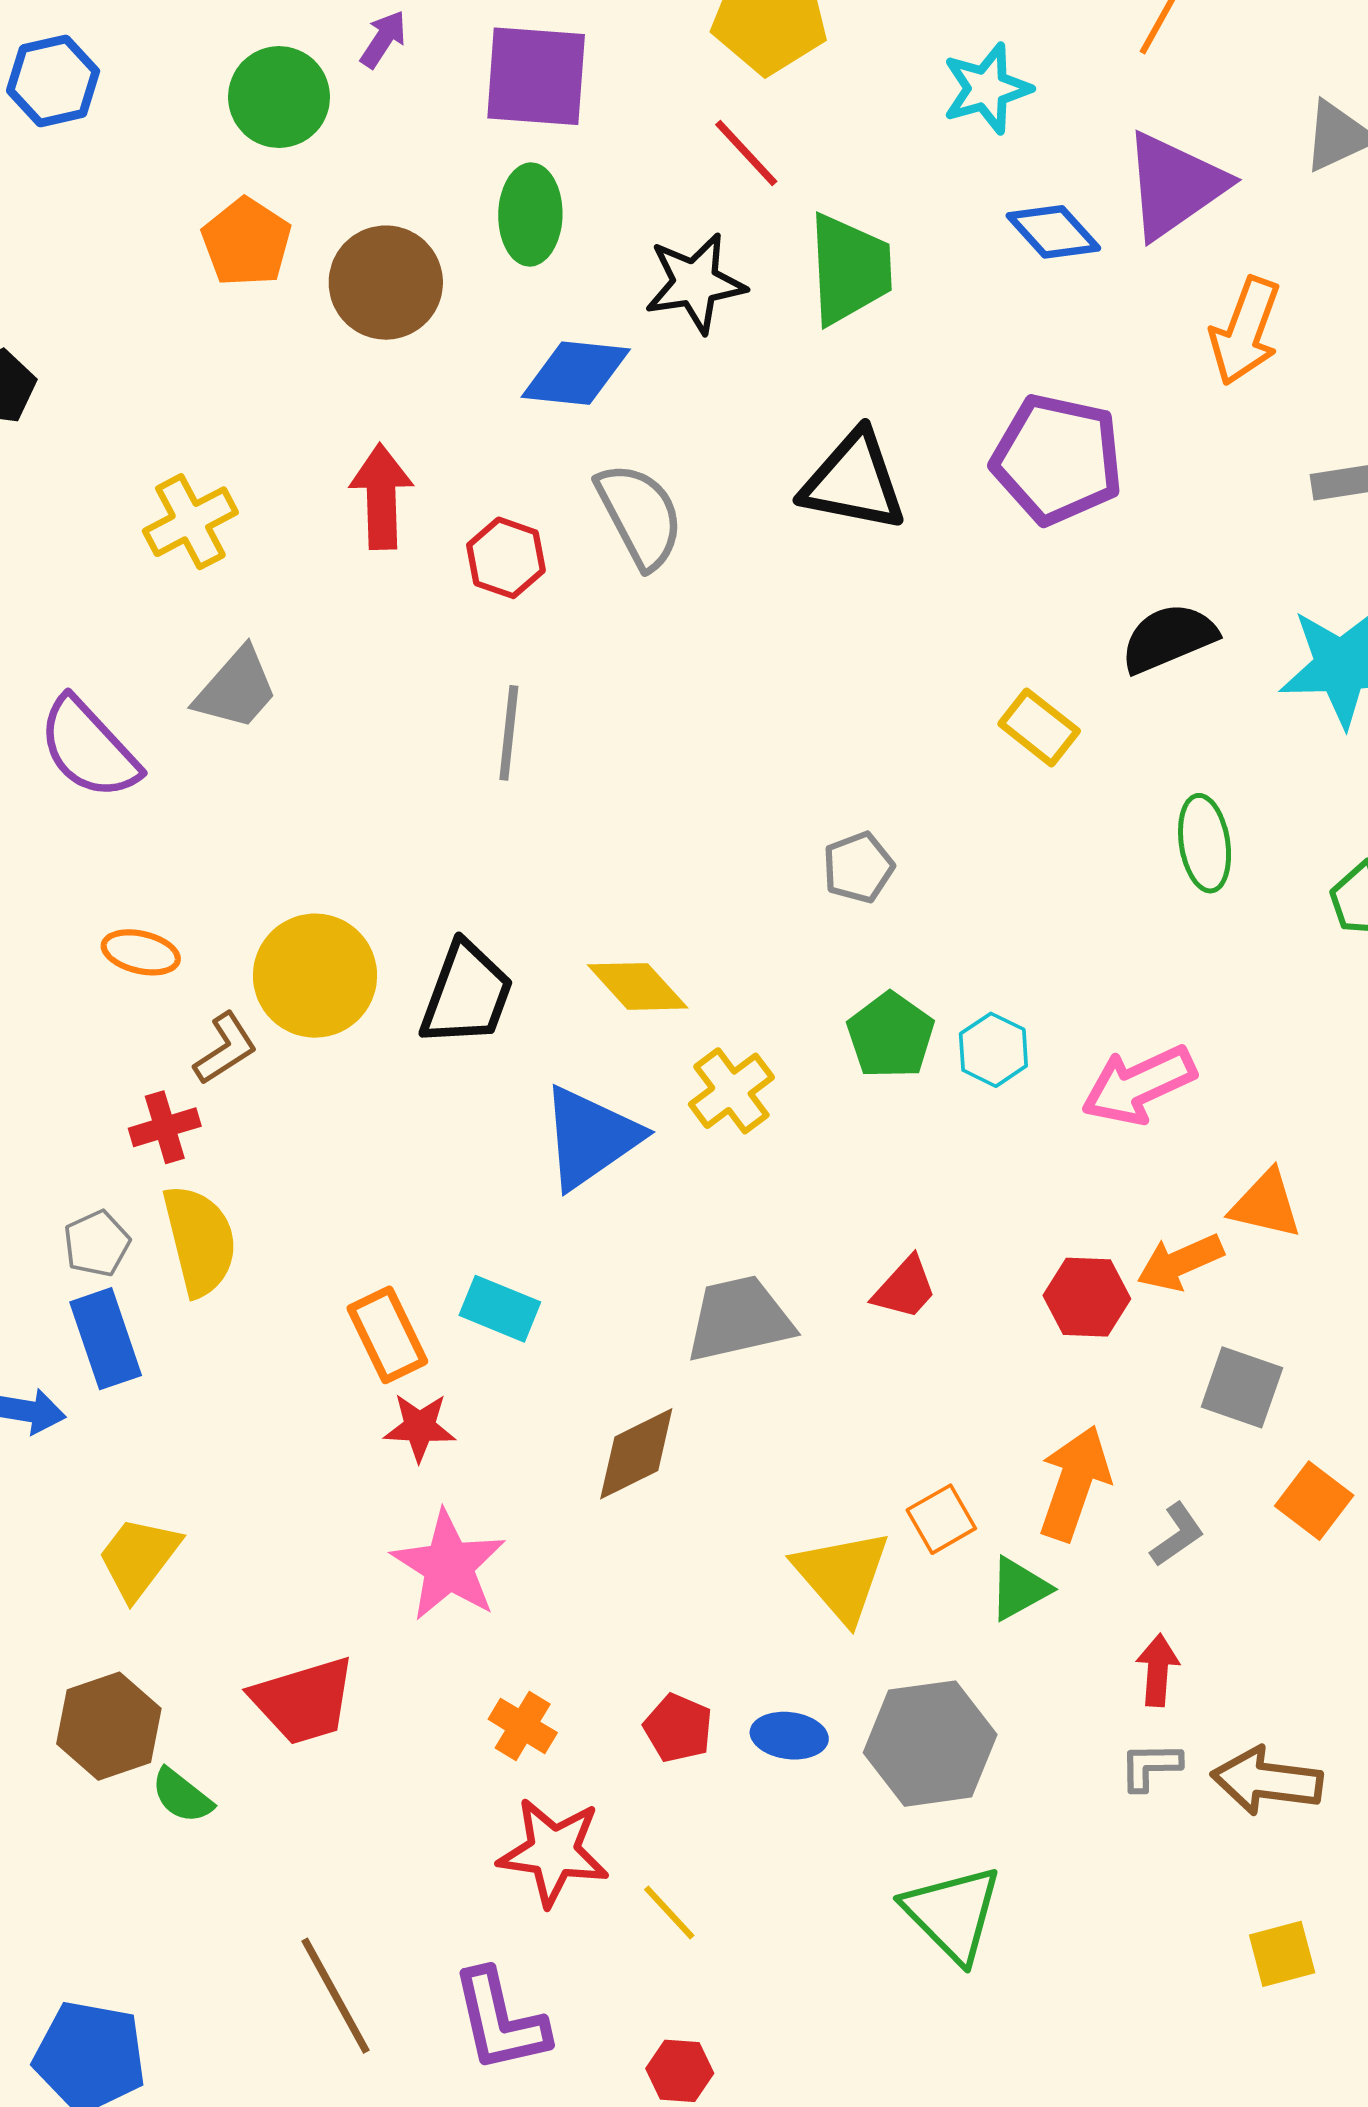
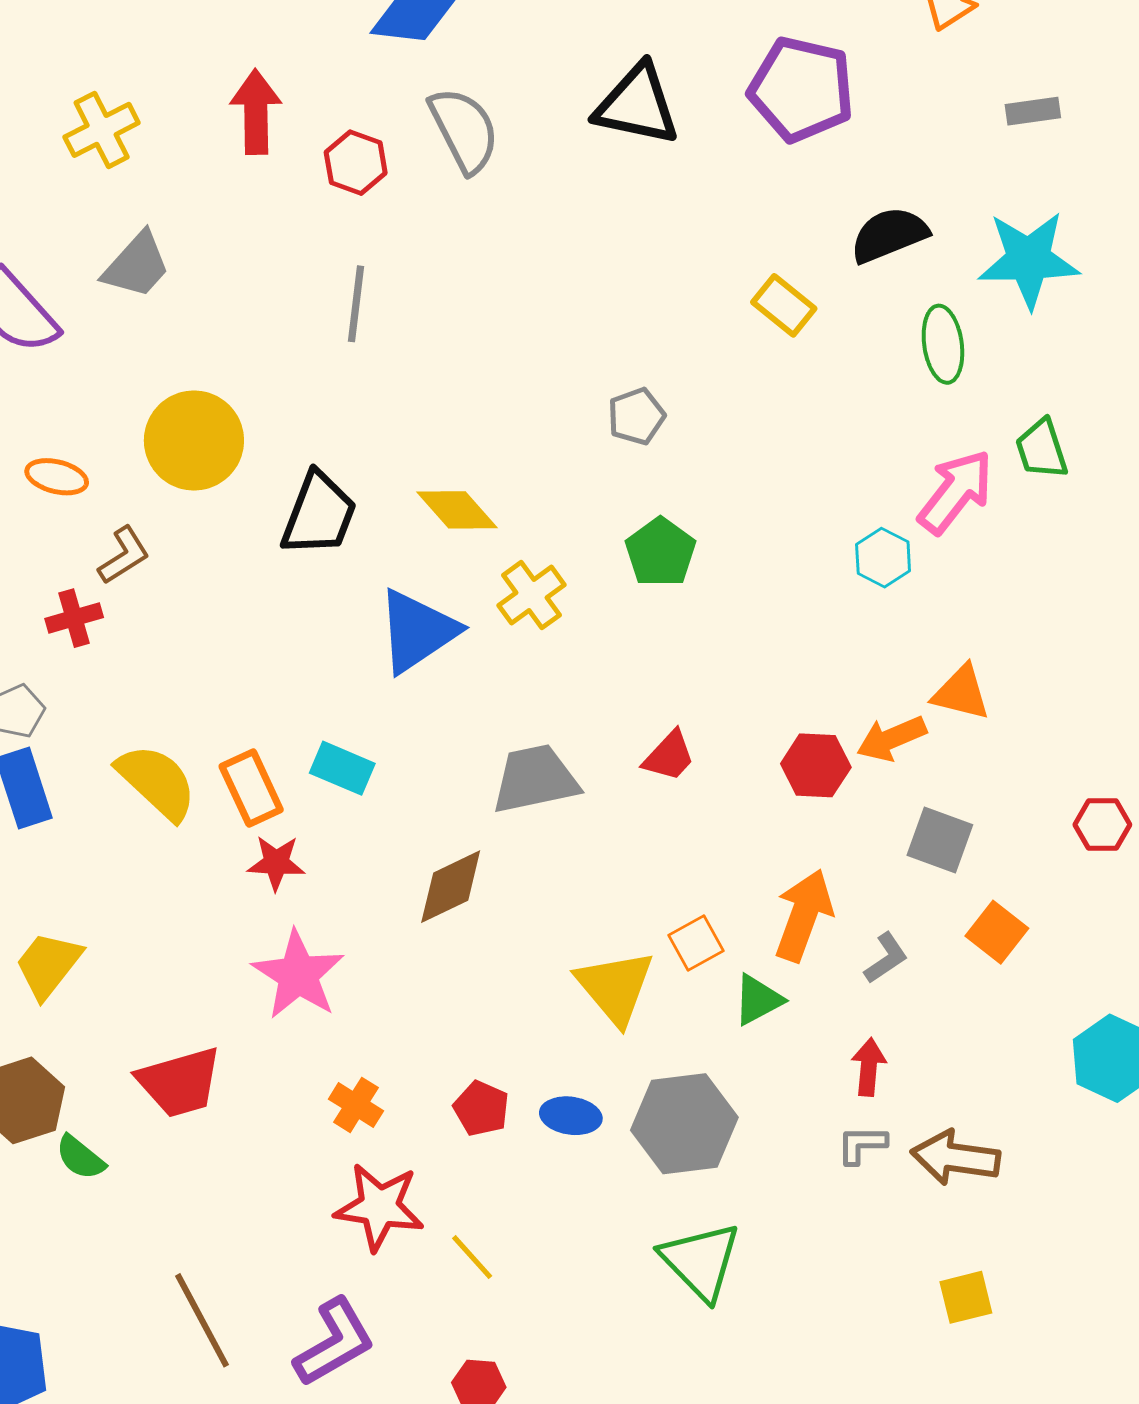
green ellipse: (1205, 843) -> (943, 344), moved
yellow circle: (315, 976) -> (194, 441), moved
cyan hexagon: (993, 1050) -> (883, 558), moved
pink arrow: (1139, 1085) -> (956, 492), moved, turned 152
yellow semicircle: (200, 1240) -> (157, 782), moved, turned -34
purple L-shape: (500, 2021) -> (334, 1342), turned -108

